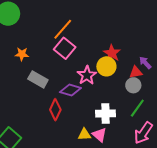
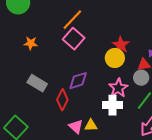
pink star: (87, 75) -> (118, 88), moved
gray rectangle: (38, 79) -> (37, 83), moved
purple diamond: (70, 90) -> (78, 81), turned -35
pink triangle: (99, 135) -> (76, 127), moved

